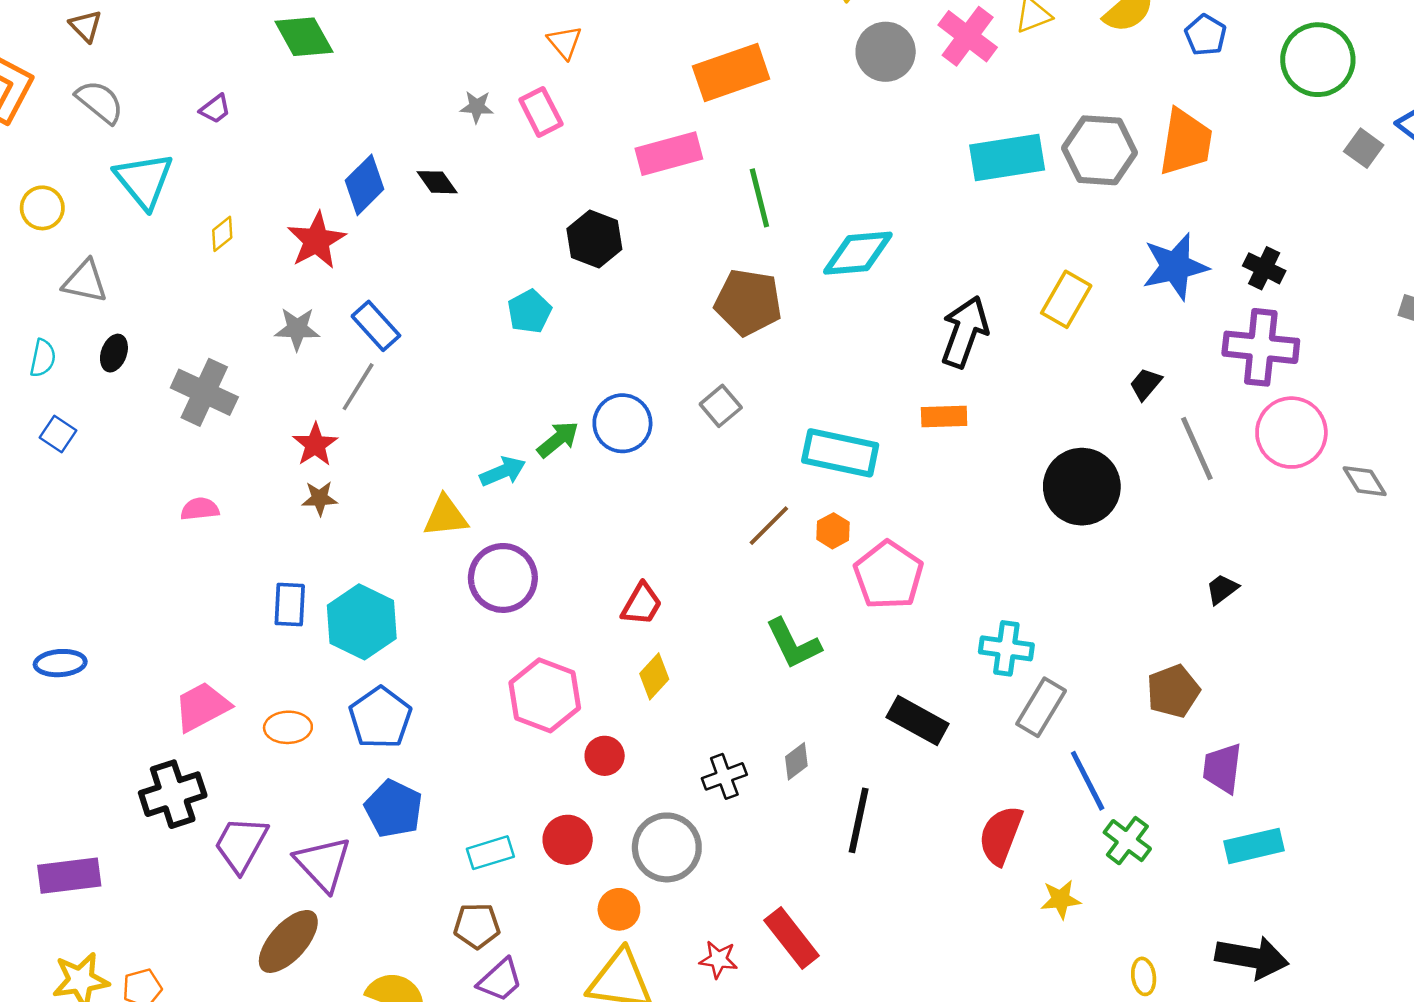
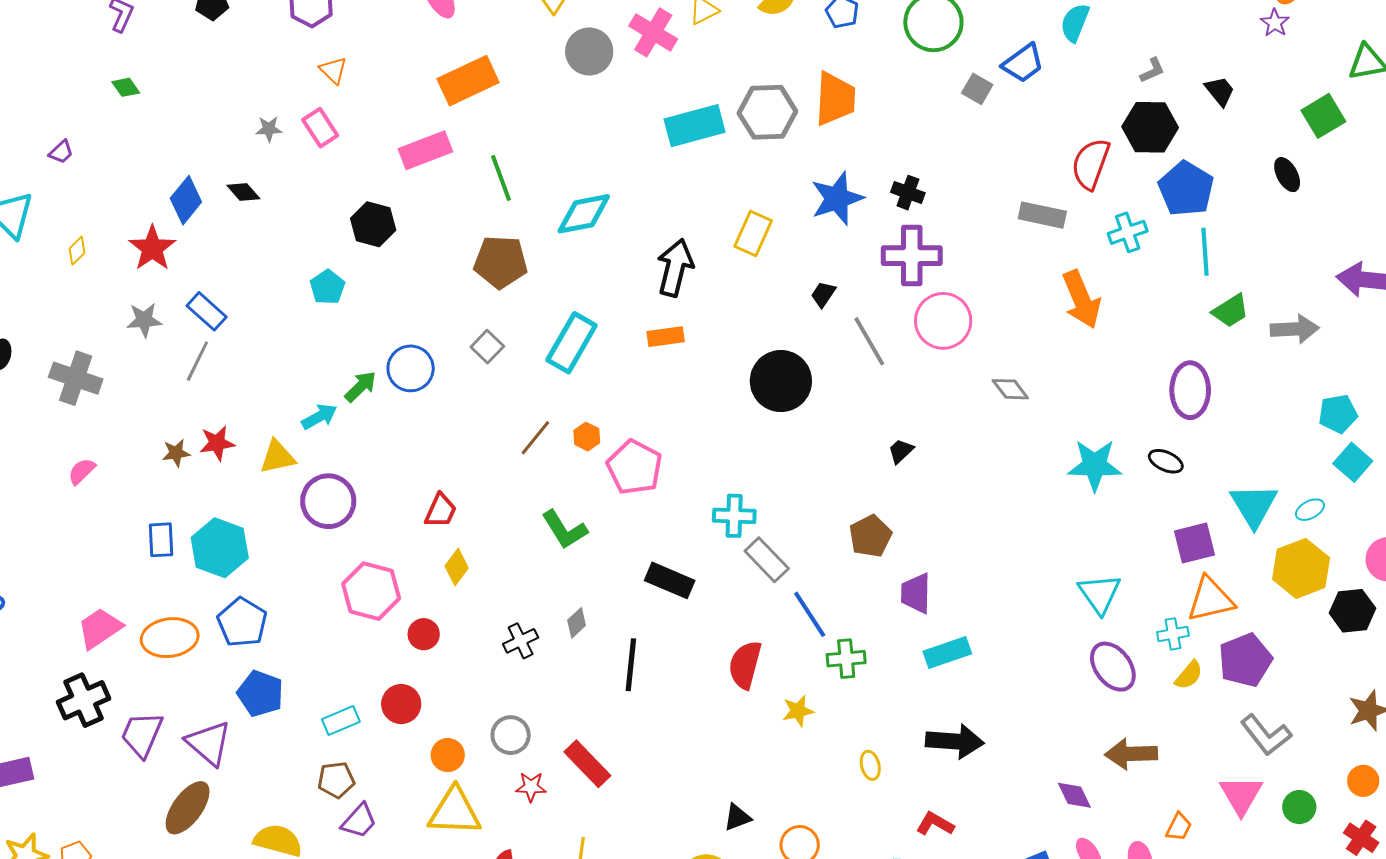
green diamond: (304, 37) -> (126, 87), size x0.6
red star: (315, 445) -> (217, 443), moved, turned 30
cyan rectangle: (840, 453) -> (572, 343), moved, turned -66
gray diamond: (1365, 481) -> (1010, 389), moved
pink semicircle: (200, 509) -> (82, 471), turned -32
gray rectangle: (1041, 707) -> (767, 560), turned -69
orange ellipse: (288, 727) -> (170, 638), size x1.5
green cross: (1127, 841) -> (846, 659), turned -36
gray circle: (667, 847) -> (511, 735), moved, size x0.7

